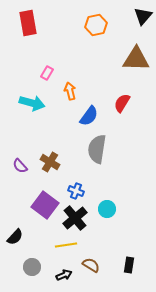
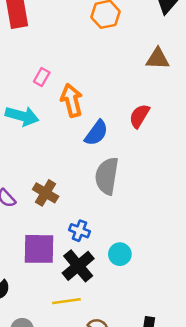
brown triangle: (136, 59) -> (158, 59), size x0.7
orange arrow: (70, 91) -> (72, 100), size x1.4
purple square: (45, 205) -> (39, 249), turned -36

